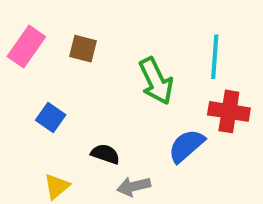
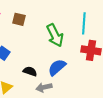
blue semicircle: (186, 146) -> (57, 67), moved

